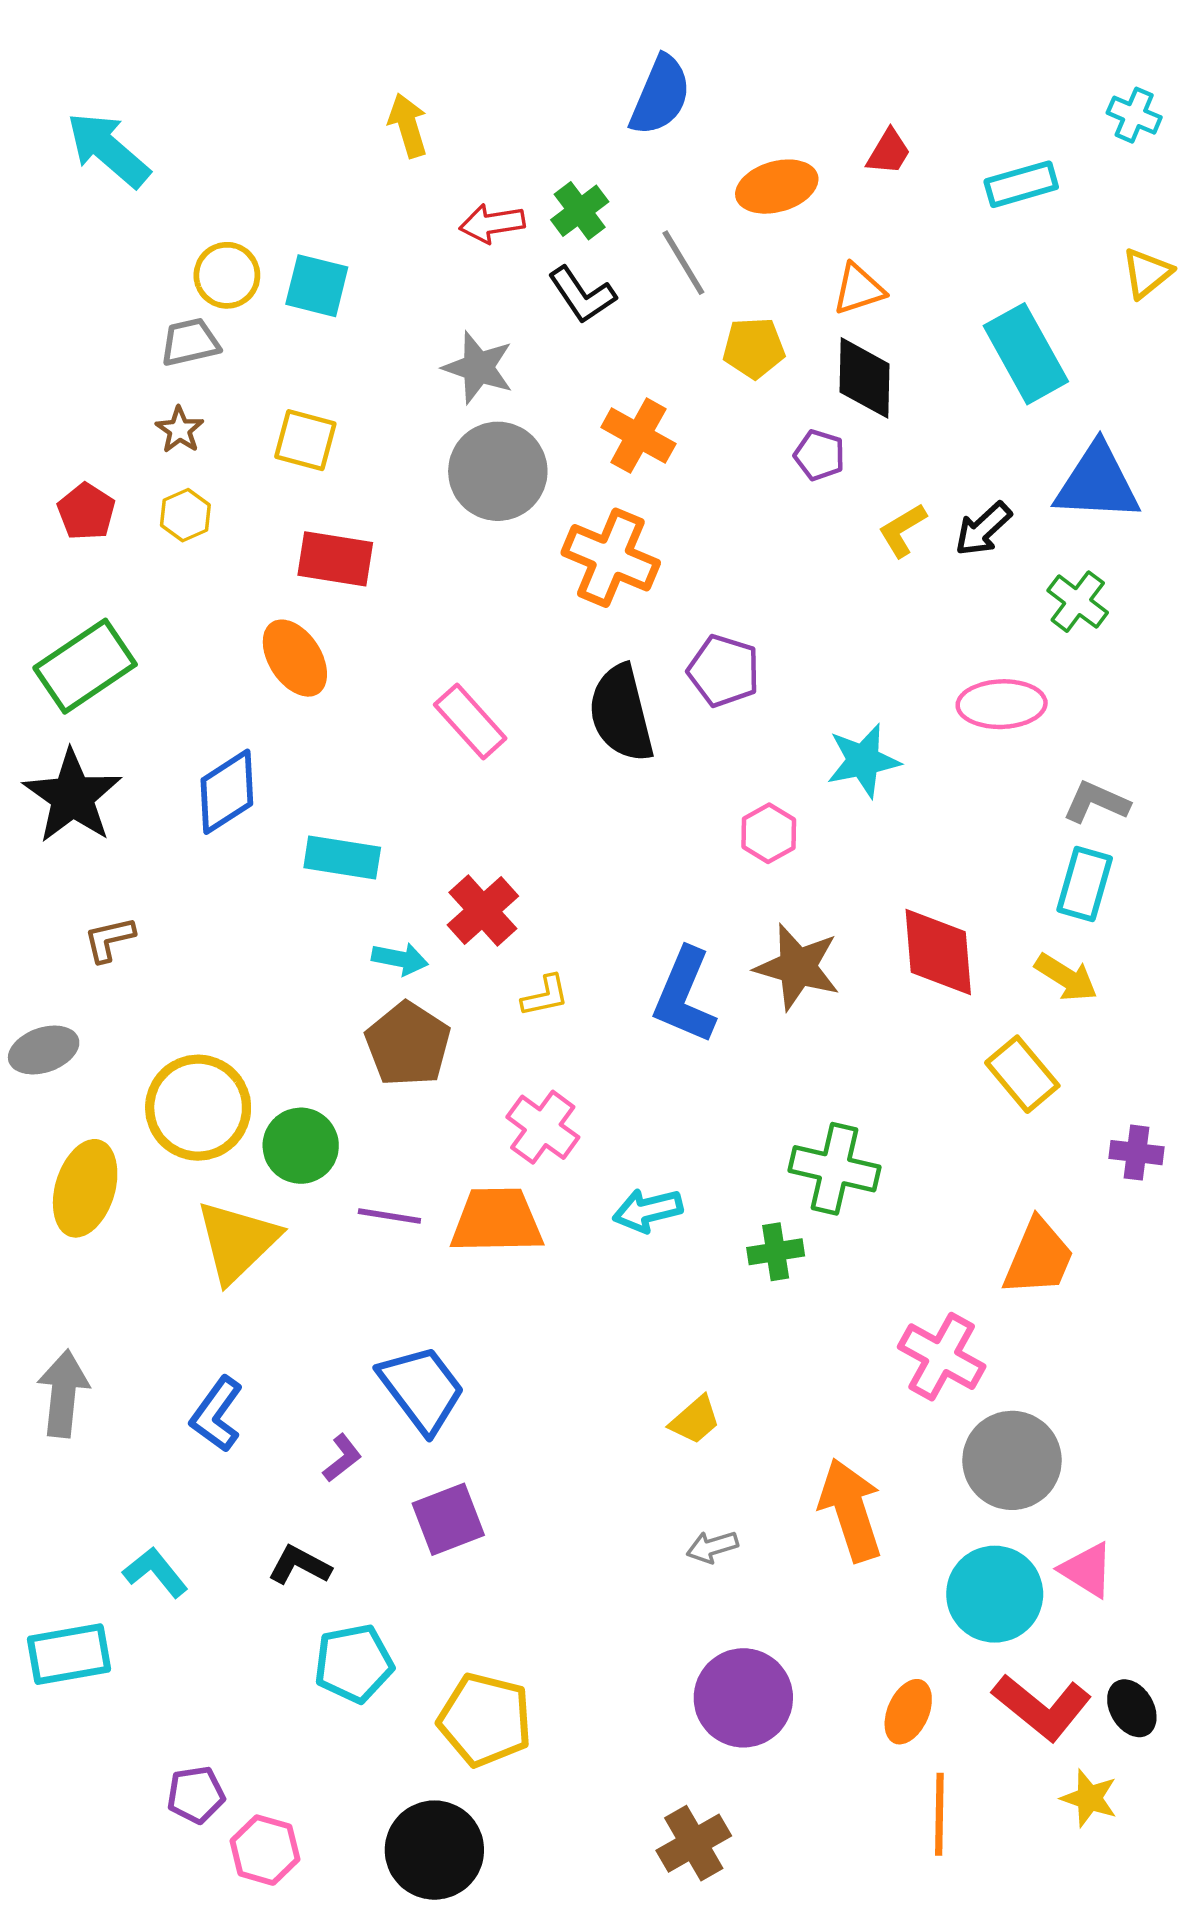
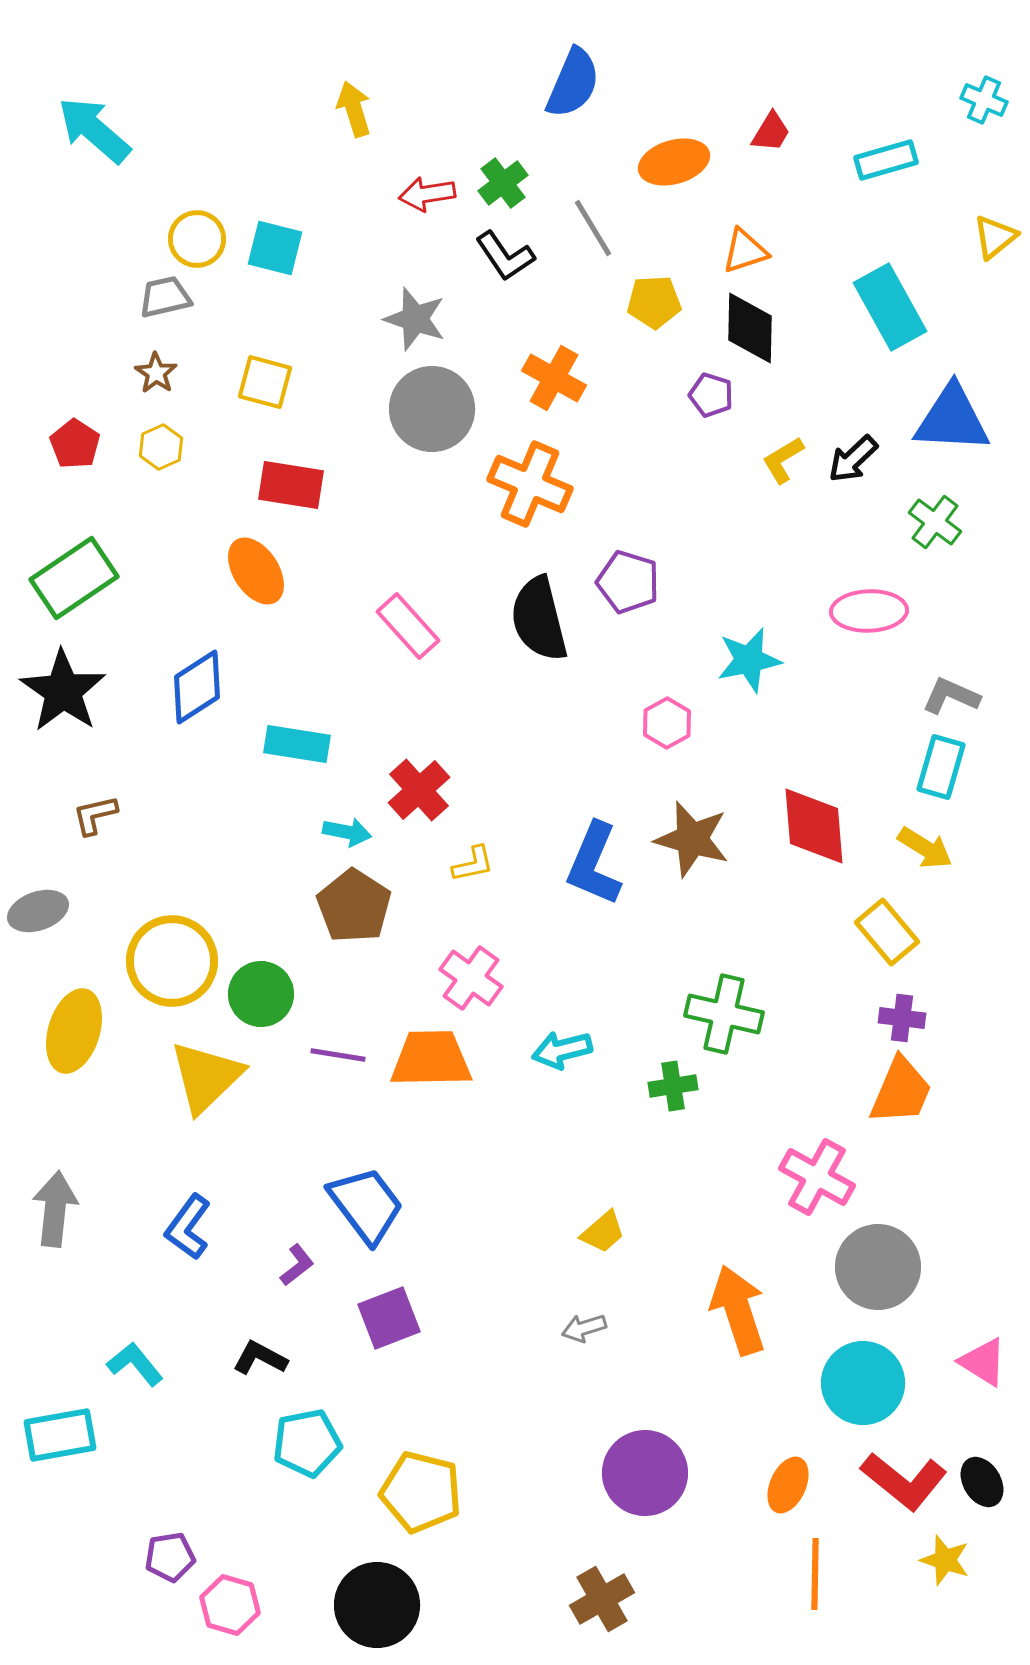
purple cross: (1136, 1153) -> (902, 1018), moved
gray arrow: (712, 1547) -> (584, 1328), moved
pink triangle: (1087, 1570) -> (983, 1362), moved

